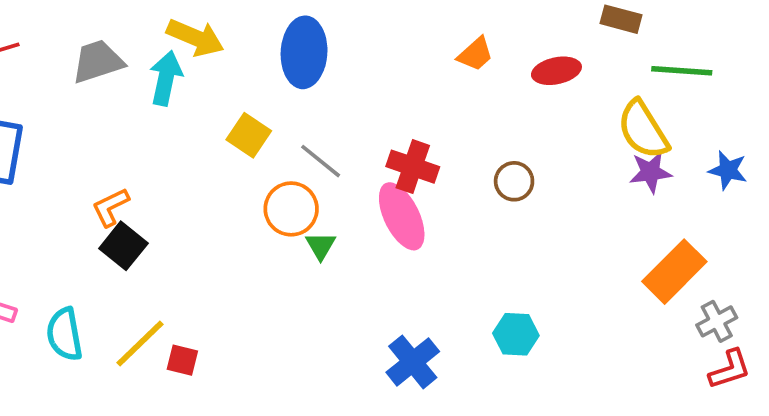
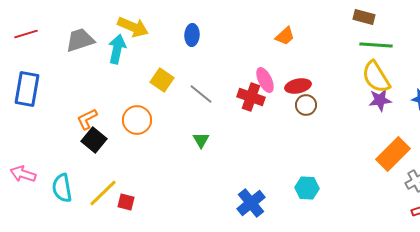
blue ellipse: (304, 52) -> (192, 35), size x0.6
red ellipse: (556, 71) -> (298, 86), moved
green line: (682, 71) -> (376, 45), moved
orange circle: (291, 209) -> (137, 120), moved
pink ellipse: (402, 216) -> (265, 80), moved, size x0.7

